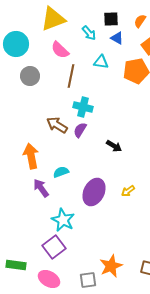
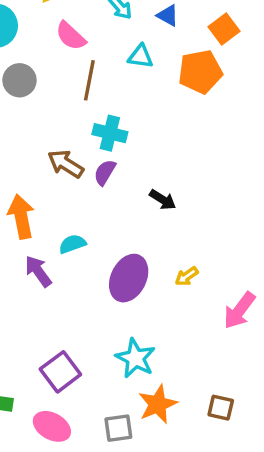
cyan star: (63, 220) -> (135, 358), moved

